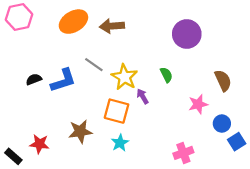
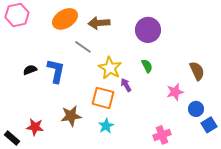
purple circle: (187, 34) -> (148, 30), moved
gray line: (94, 65) -> (83, 47), moved
blue L-shape: (63, 80) -> (56, 71), turned -60

